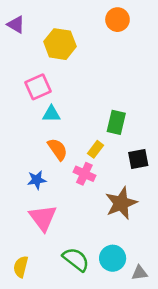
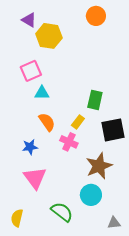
purple triangle: (16, 24) -> (29, 20), moved
black square: (138, 159) -> (113, 130), size x1.4
cyan circle: (113, 258) -> (91, 195), moved

